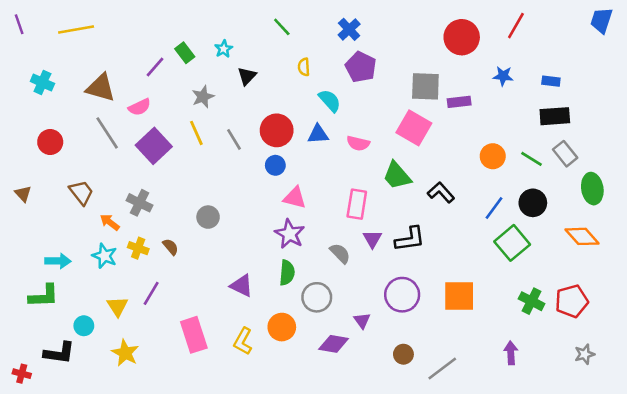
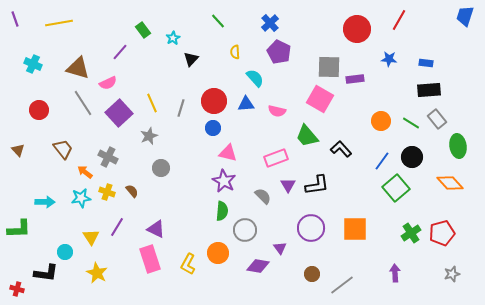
green rectangle: (185, 53) -> (143, 30), moved
gray star: (203, 97) -> (149, 136), moved
gray line: (234, 139) -> (181, 108), turned 48
pink rectangle: (357, 204) -> (276, 158), turned 60
cyan star: (105, 256) -> (81, 198), turned -30
purple triangle: (242, 286) -> (156, 229), moved
green L-shape: (44, 296) -> (19, 229), moved
green cross: (532, 301) -> (411, 233), turned 30

